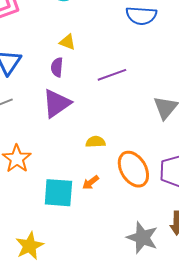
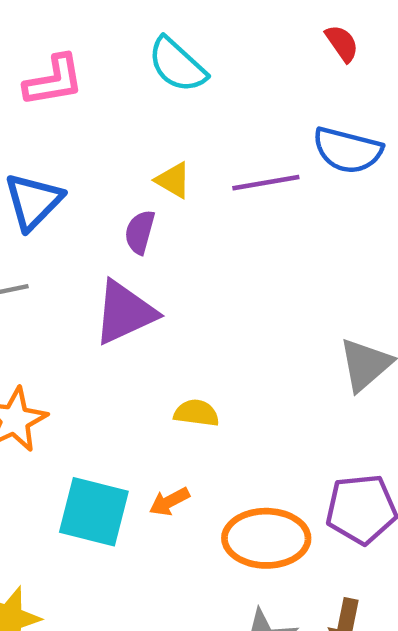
purple line: (112, 75) -> (266, 183), moved
orange ellipse: (133, 169) -> (266, 538), moved, turned -69

